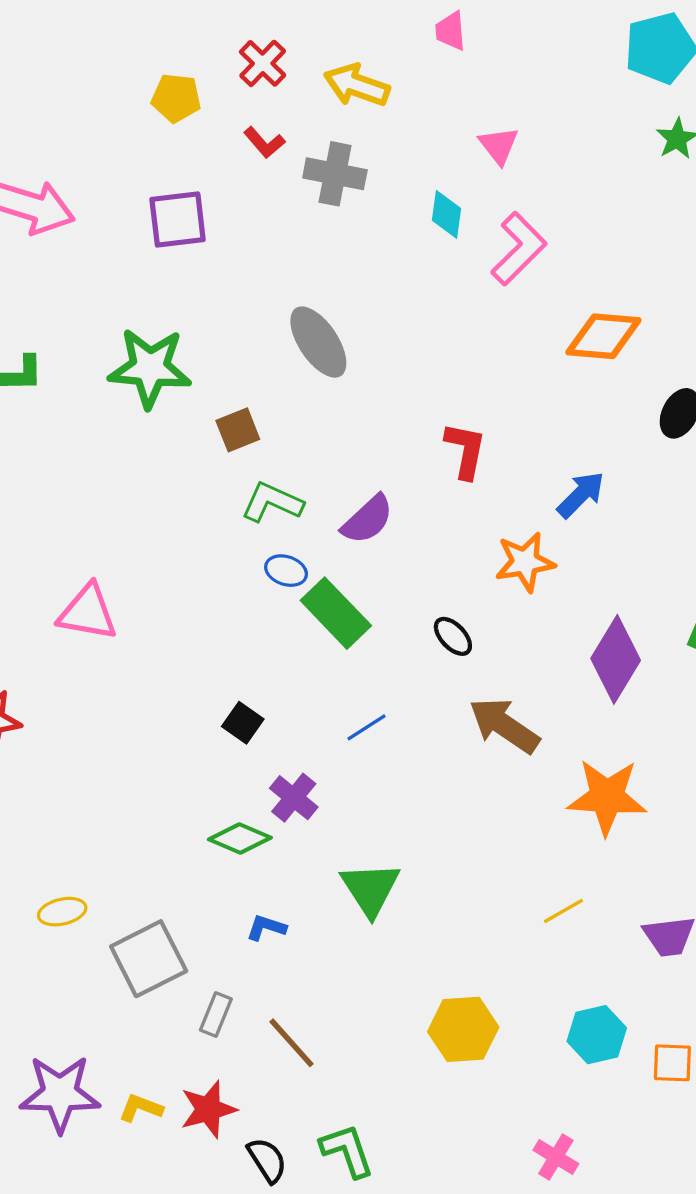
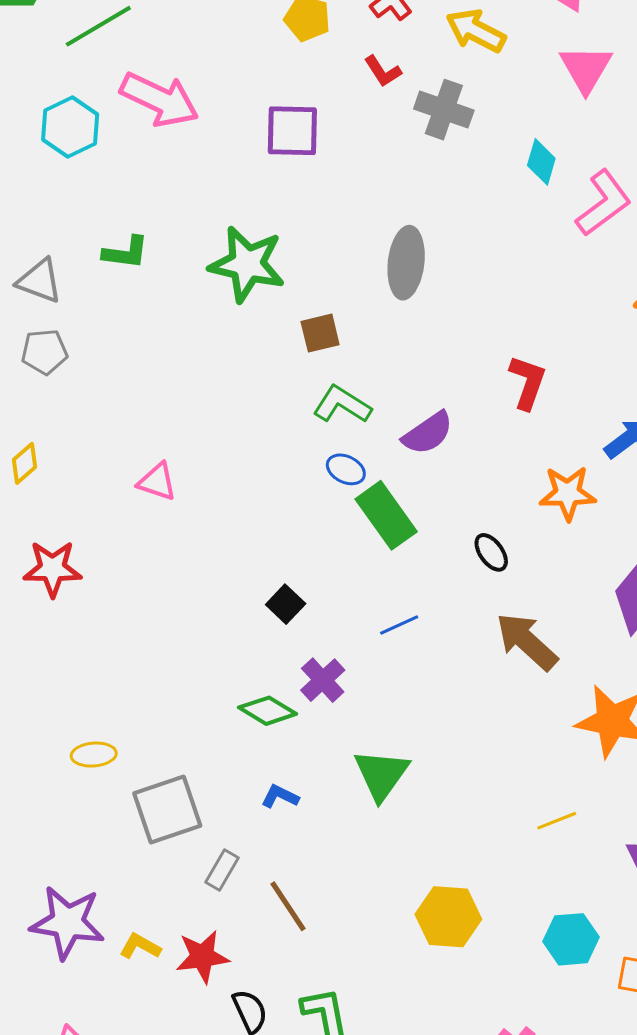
pink triangle: (499, 146) -> (586, 69), moved, size x1.4
gray ellipse: (318, 342) -> (406, 263), turned 32
pink triangle: (88, 612) -> (157, 482), size x0.7

